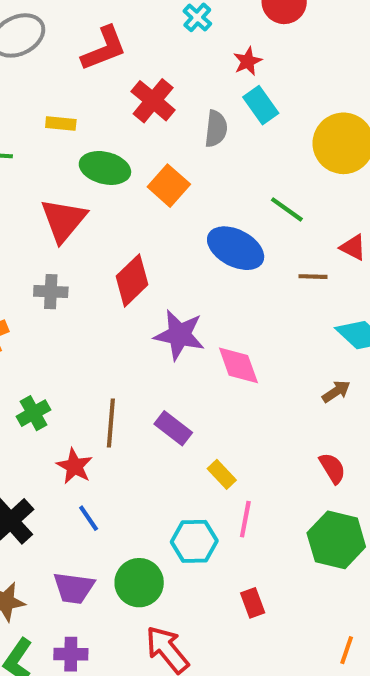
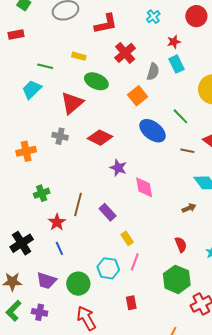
orange square: (169, 186) -> (138, 96), moved
red diamond: (132, 280) -> (100, 138), turned 60
purple star: (179, 335) -> (118, 168), size x0.7

